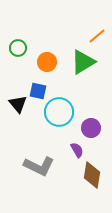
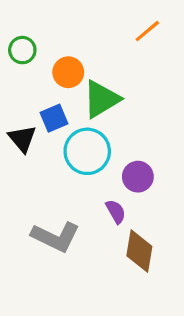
green triangle: (83, 62) -> (101, 99), moved
blue square: (38, 91) -> (54, 118), turned -36

